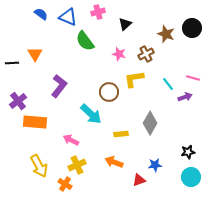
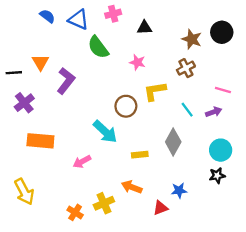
black triangle: (125, 24) -> (144, 28), turned 40
brown cross: (146, 54) -> (186, 68), moved
cyan line: (168, 84) -> (187, 110), moved
purple L-shape: (59, 86) -> (66, 81), moved
purple cross: (18, 101) -> (24, 103), moved
pink arrow: (71, 140) -> (82, 162), turned -56
yellow cross: (77, 165) -> (104, 203), moved
yellow arrow: (39, 166) -> (24, 192), moved
cyan circle: (191, 177) -> (221, 150), moved

